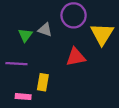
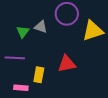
yellow triangle: (102, 34) -> (93, 31), turned 40
red triangle: (76, 57) -> (67, 64), moved

